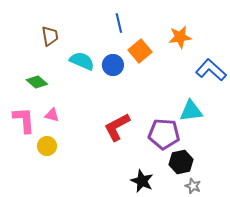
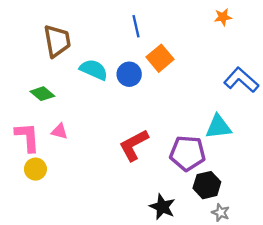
brown trapezoid: (50, 36) -> (57, 41), size x1.4
orange star: (180, 37) -> (223, 17), moved, size x0.7
yellow circle: (47, 146) -> (35, 169), moved

